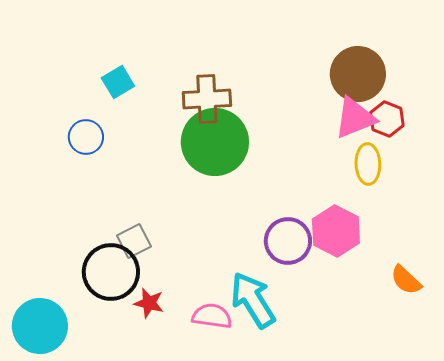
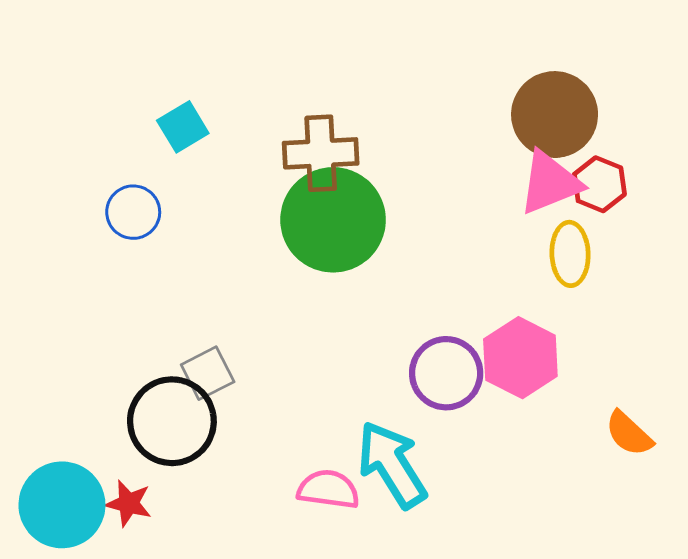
red star: (149, 303) -> (129, 503), moved

